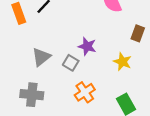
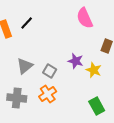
purple star: (87, 46) -> (76, 61), moved
orange cross: (85, 92) -> (48, 94), moved

